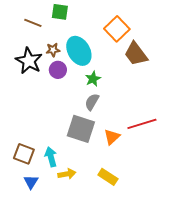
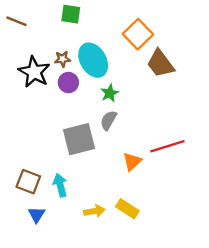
brown line: (33, 23) -> (17, 21), moved
gray square: (81, 129) -> (79, 139), moved, turned -32
yellow arrow: (67, 174) -> (94, 211), moved

